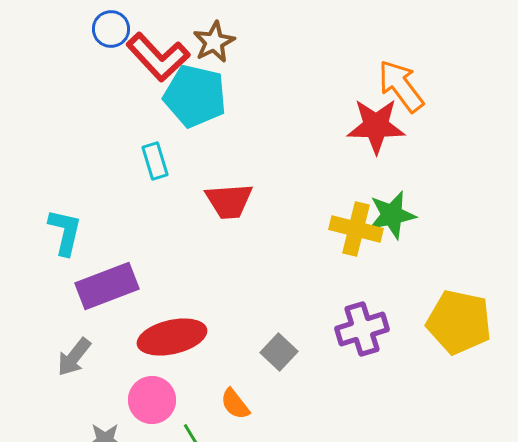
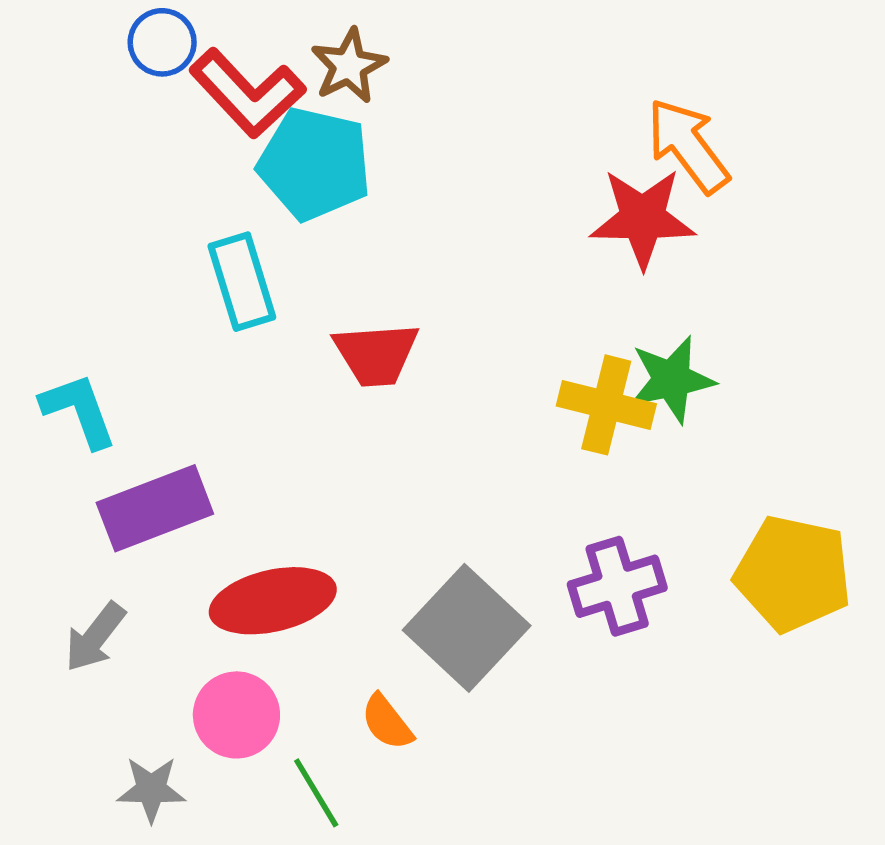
cyan rectangle: (155, 161) -> (242, 282), size x1.4
cyan L-shape: (65, 232) -> (79, 410), turned -33
gray square: (279, 352) -> (467, 628), size x1.8

